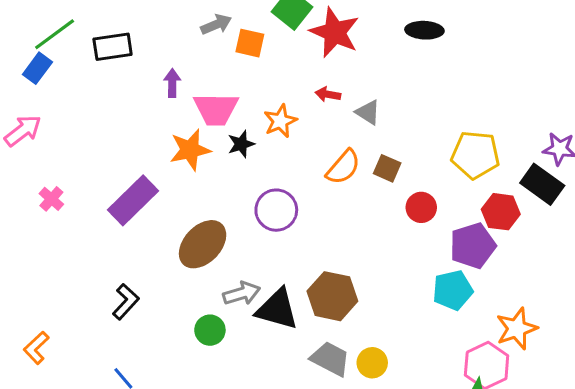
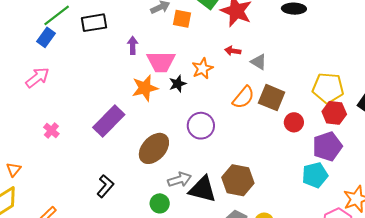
brown square: (387, 168) -> (272, 98), size x1.5
pink cross: (51, 199) -> (51, 131), moved
red hexagon: (501, 212) -> (334, 113), moved

